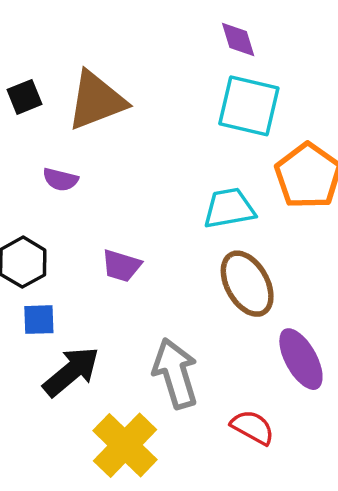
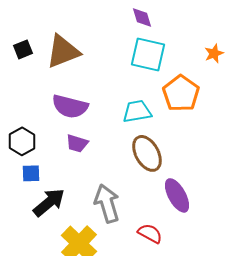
purple semicircle: (60, 180) -> (70, 106), moved, size x1.8

